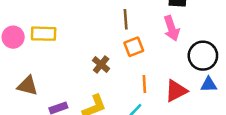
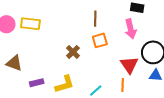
orange line: (144, 84) -> (123, 85), moved
red triangle: (176, 91) -> (129, 65), moved, turned -42

